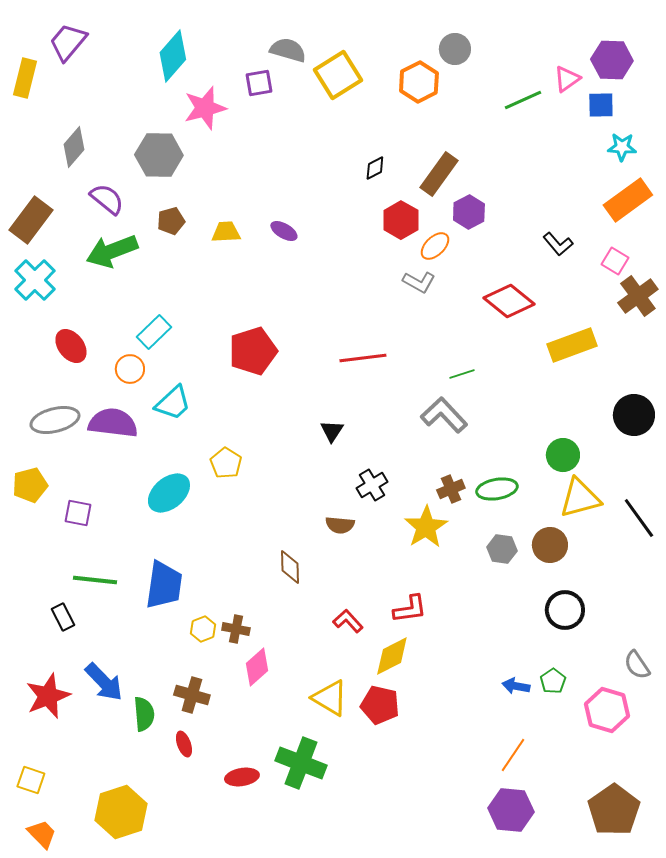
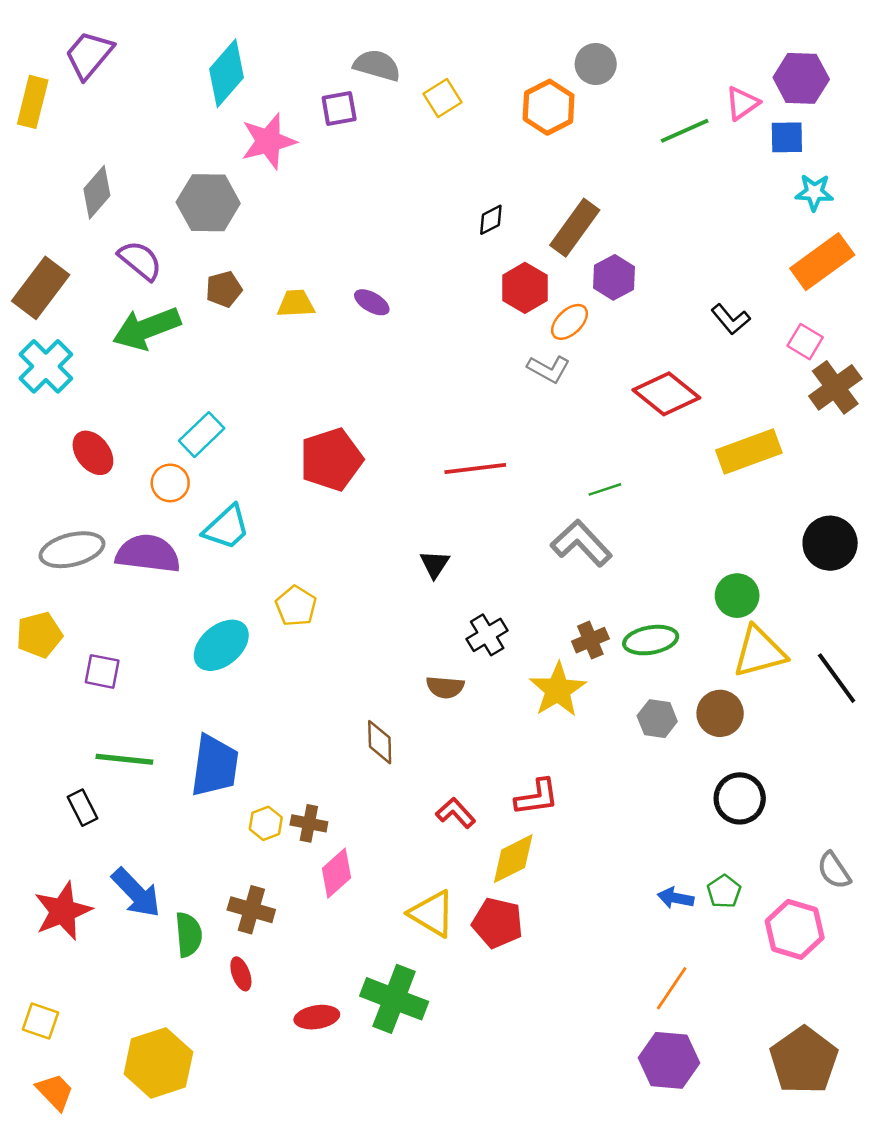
yellow square: (338, 75) -> (443, 98), size x0.6

